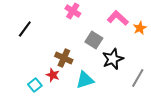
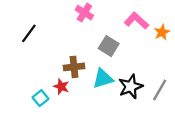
brown cross: (64, 58) -> (74, 67), turned -30
black star: (113, 59) -> (131, 87), moved
cyan triangle: (85, 80) -> (103, 78), moved

